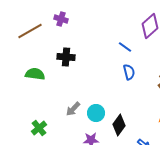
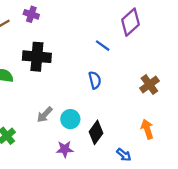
black cross: (66, 57) -> (37, 57), size x1.4
blue semicircle: (129, 72) -> (95, 80), moved

